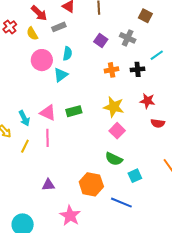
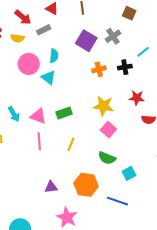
yellow semicircle: (32, 34) -> (17, 38), turned -48
gray cross: (128, 38) -> (113, 36), turned 35
purple square: (101, 41) -> (86, 41), size x1.5
cyan triangle: (61, 75) -> (49, 78), turned -42
cyan arrow: (24, 118) -> (14, 114), moved
yellow line: (25, 146) -> (71, 144), moved
purple triangle: (48, 185) -> (51, 187), moved

